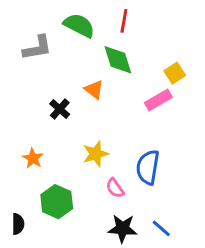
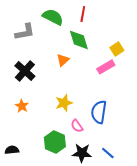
orange triangle: (94, 90) -> (63, 60), turned 40
black cross: (60, 109) -> (25, 71), moved, size x1.5
green hexagon: (57, 202) -> (55, 142), moved
black semicircle: (18, 224) -> (12, 150), turned -96

